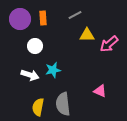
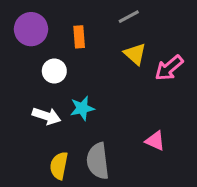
gray line: (75, 15) -> (129, 17), moved
orange rectangle: (43, 18) -> (79, 37), moved
yellow triangle: (87, 35) -> (135, 54), turned 42

